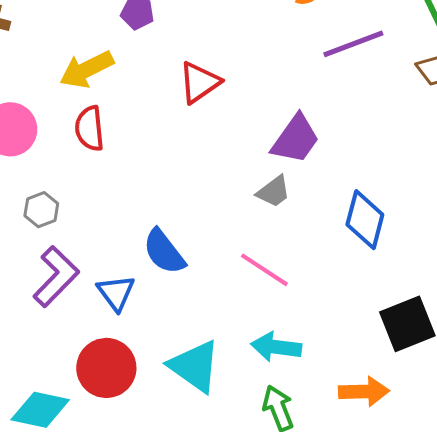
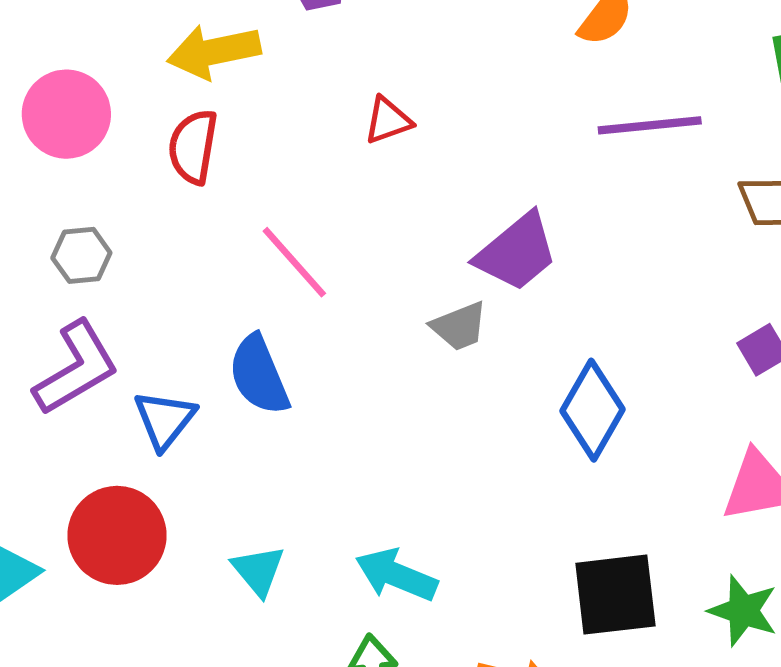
red triangle: (199, 82) -> (388, 121), size x0.7
pink line: (264, 270) -> (294, 262), moved
cyan triangle: (195, 366) -> (258, 571), size x0.6

